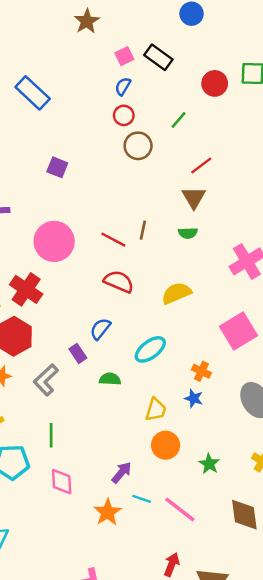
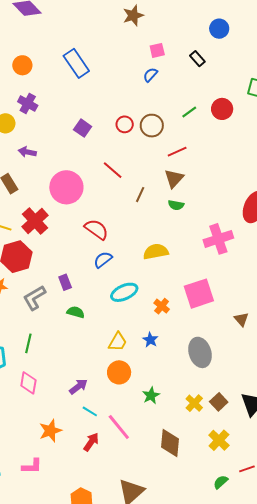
black rectangle: (158, 57) -> (197, 59), moved, size x0.7
red circle: (215, 83) -> (222, 109), moved
red circle: (124, 115) -> (125, 124), moved
red line: (201, 165) -> (177, 152), moved
brown triangle: (194, 197) -> (174, 178), moved
red line: (113, 240) -> (113, 170), moved
red semicircle: (119, 282) -> (96, 229), moved
blue semicircle: (100, 329) -> (103, 260), moved
orange cross: (201, 371) -> (162, 306), moved
green semicircle: (110, 379) -> (76, 312), moved
orange star: (107, 512) -> (50, 431), moved
red arrow: (172, 565) -> (91, 442), moved

